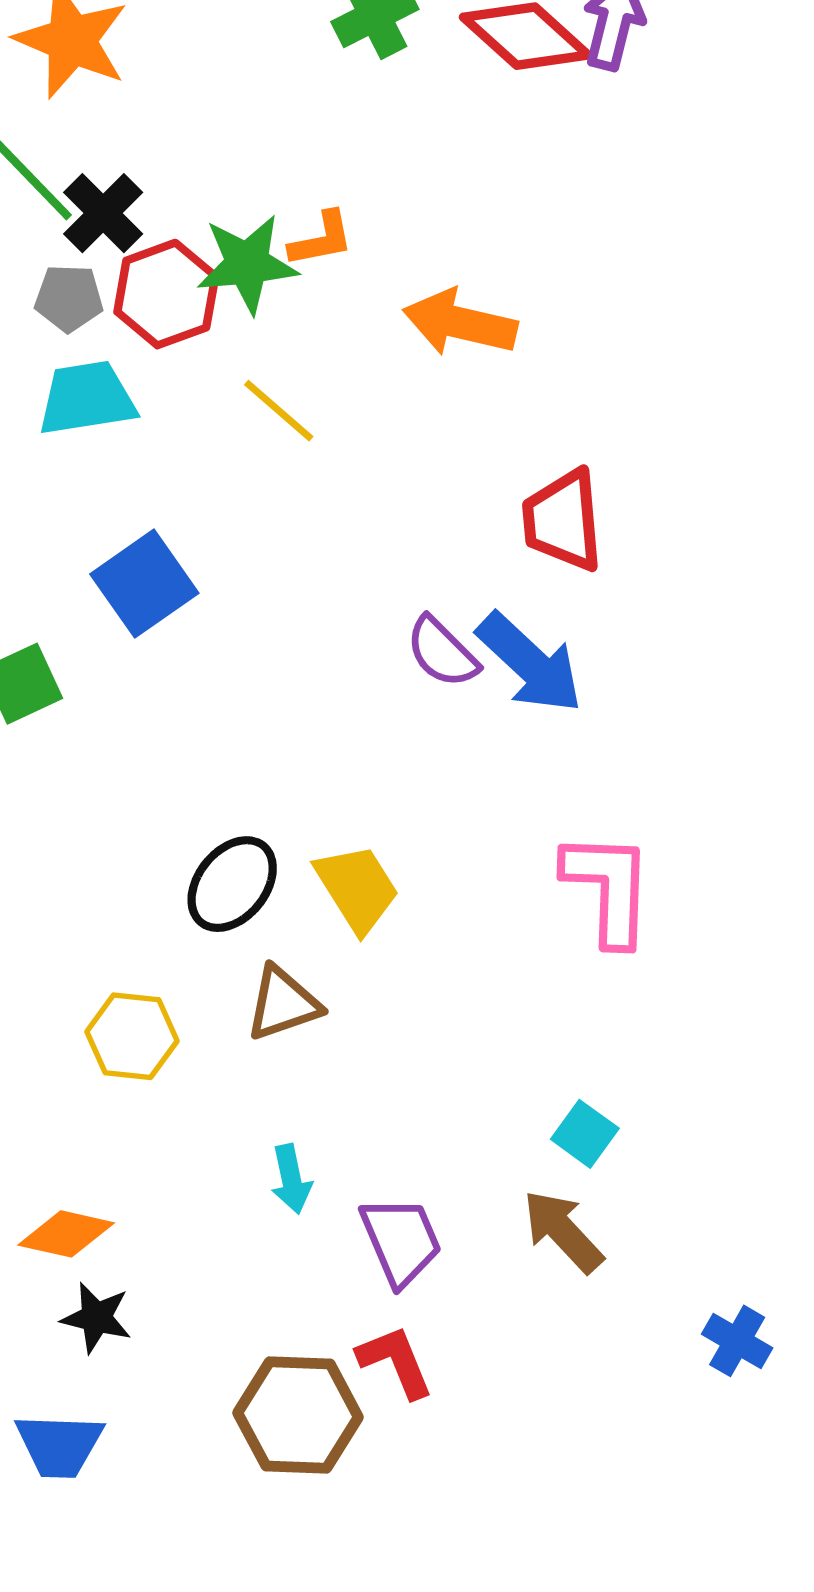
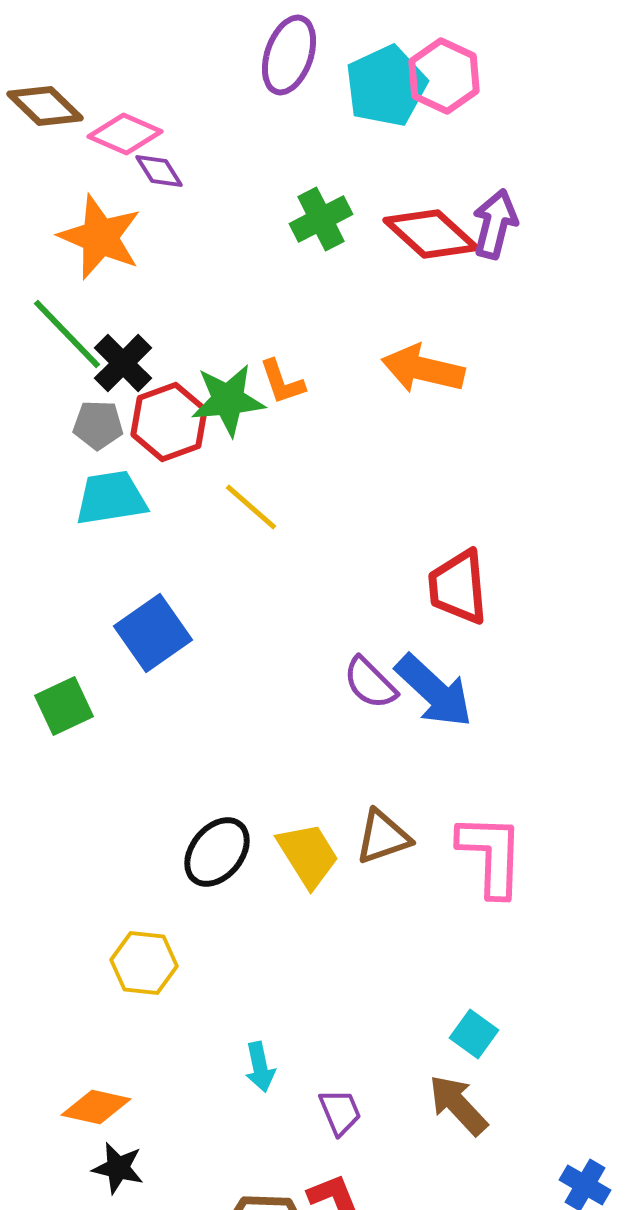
orange L-shape: (321, 239) -> (282, 382), turned 82
orange arrow: (460, 323) -> (423, 369), moved
brown triangle: (283, 1003) -> (383, 837), moved
purple trapezoid: (401, 1241) -> (340, 1112), size x0.7

